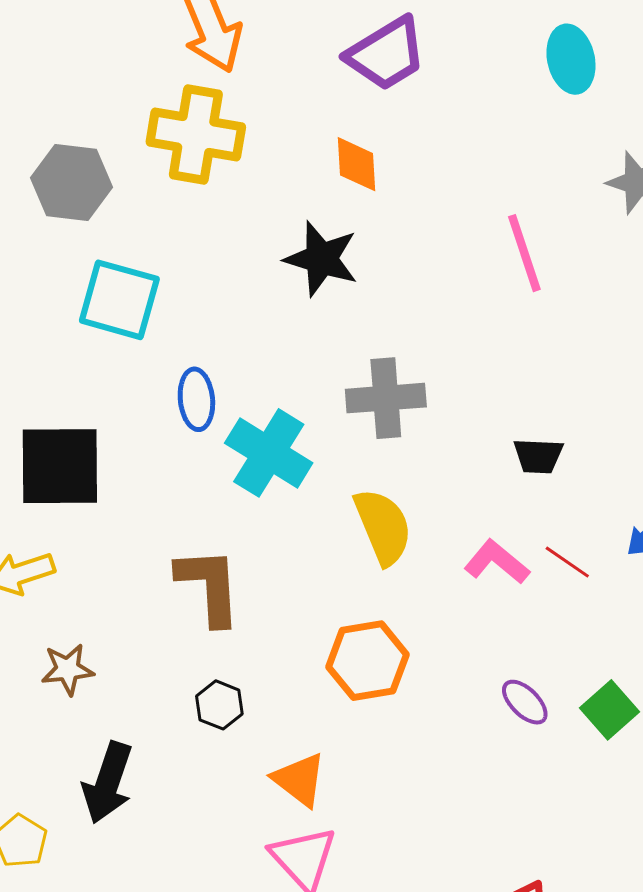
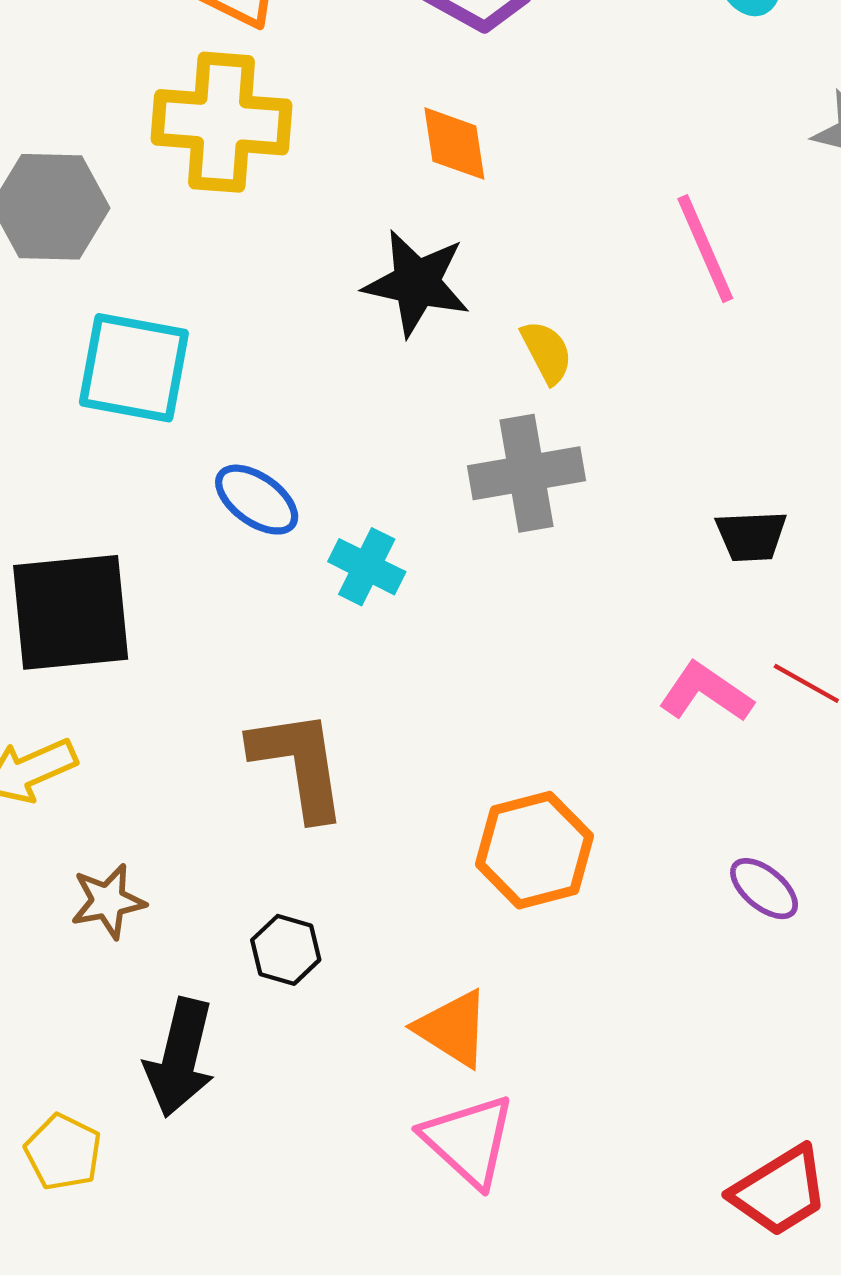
blue ellipse: (196, 399) -> (257, 500), turned -44
cyan cross: (269, 453) -> (367, 567), size x0.6
yellow semicircle: (383, 527) -> (547, 352), moved, size x0.6
black hexagon: (219, 705) -> (286, 950), moved

